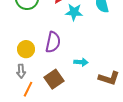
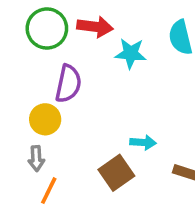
purple semicircle: (53, 42) -> (68, 84), moved
brown square: (54, 79) -> (116, 173), moved

